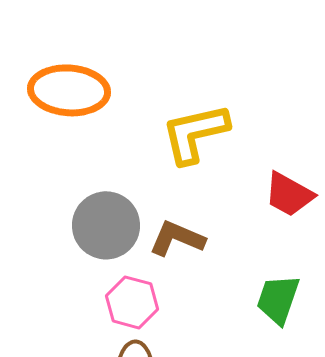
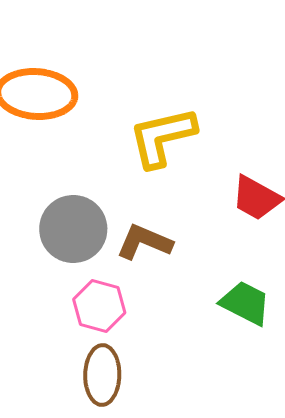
green trapezoid: (278, 299) -> (245, 303), turned 98

